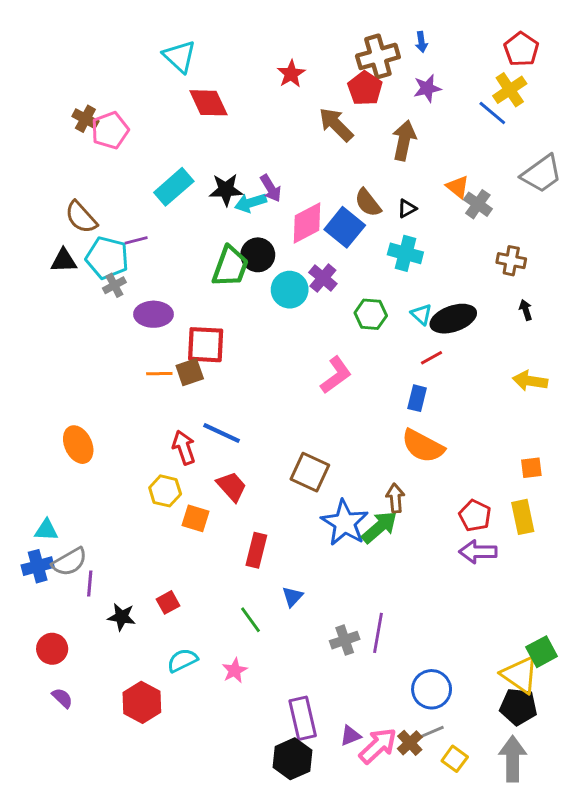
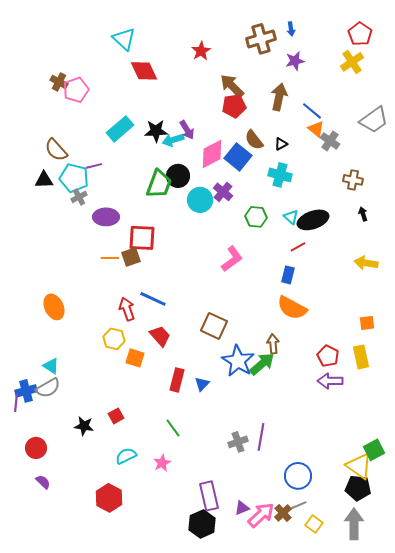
red pentagon: (365, 88) -> (234, 106), moved, turned 30
blue line: (492, 113) -> (312, 111), moved
cyan triangle: (46, 530) -> (51, 366), moved, turned 30
purple line: (90, 584) -> (16, 403), moved
blue triangle: (293, 597) -> (202, 384), moved
red hexagon: (142, 702) -> (109, 498), moved

